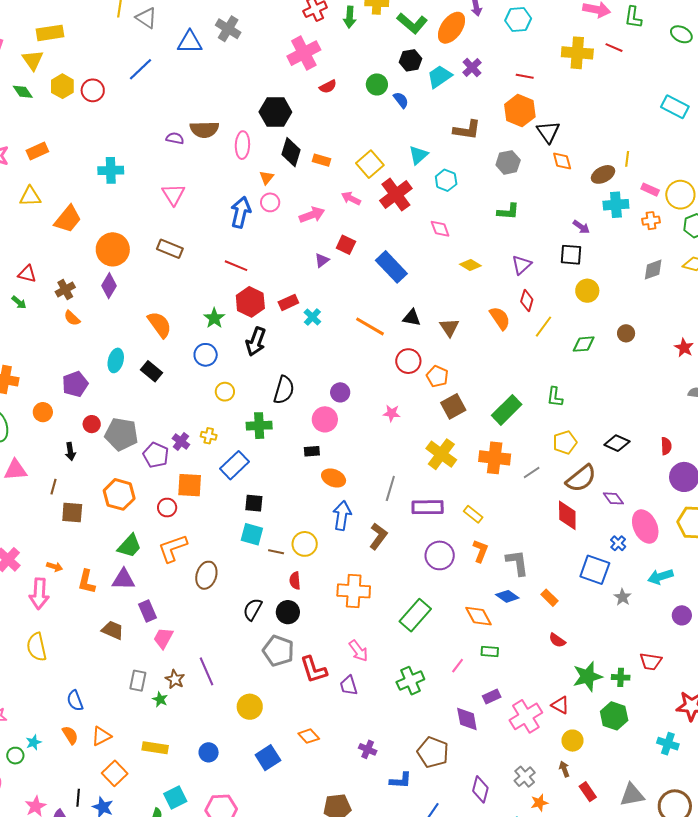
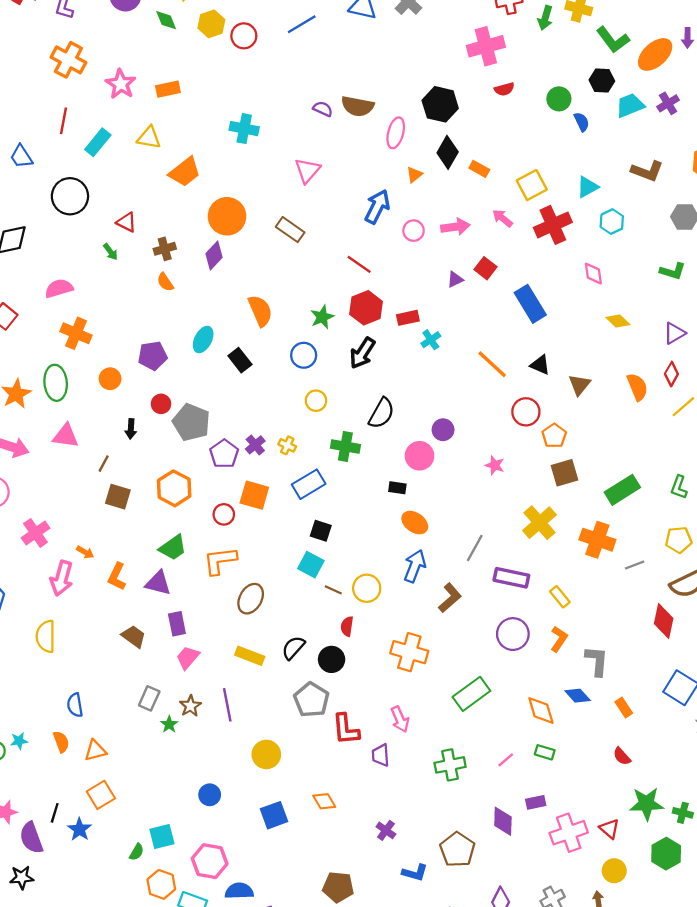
pink circle: (270, 202) -> (414, 231), moved
yellow rectangle: (155, 748) -> (250, 656), moved

